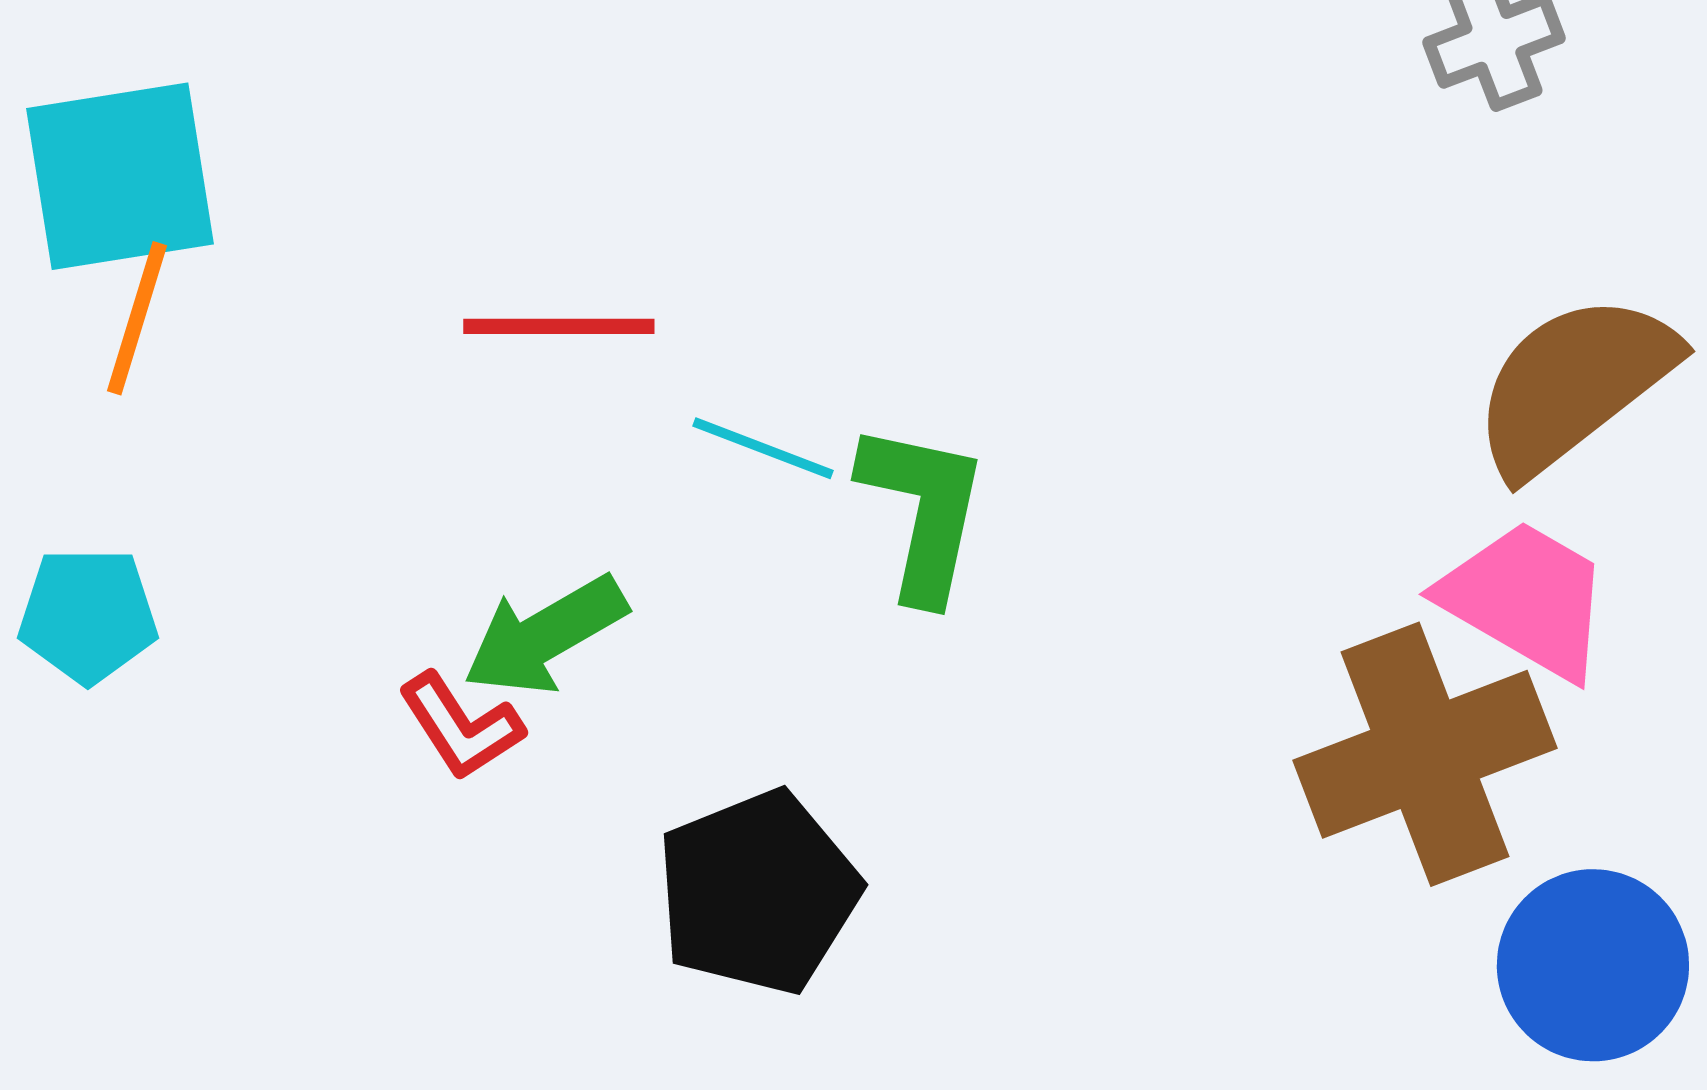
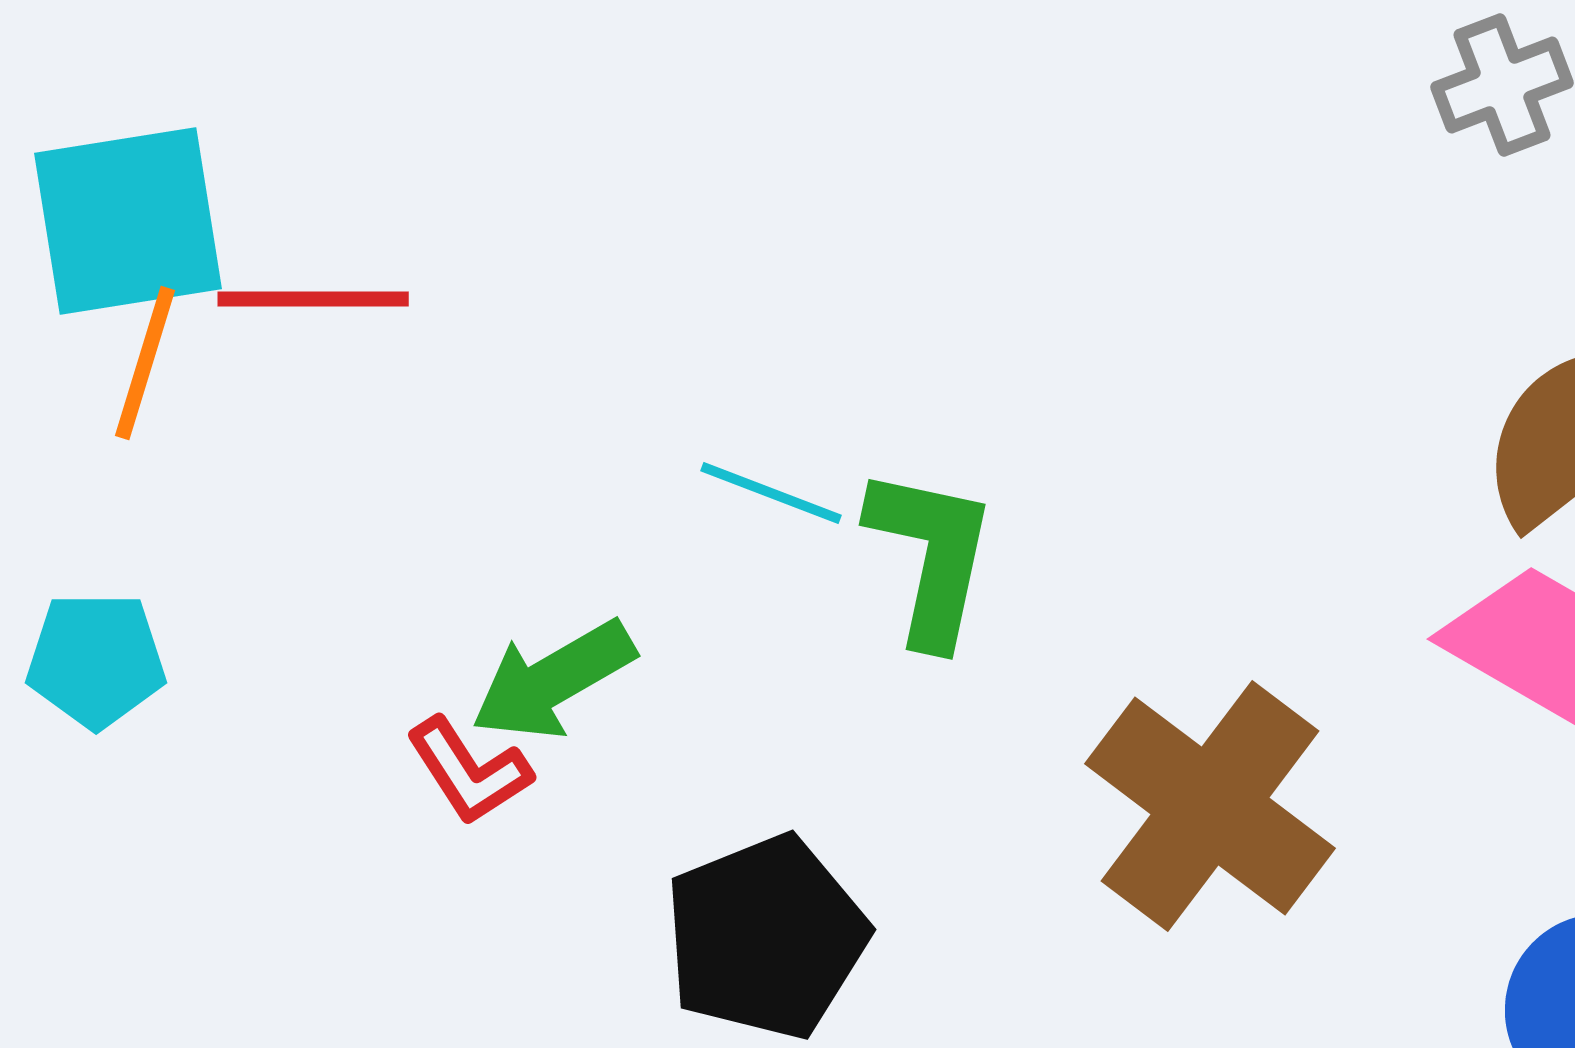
red line: (559, 326) -> (313, 299), moved
brown cross: (1425, 754) -> (1210, 806), moved, turned -32

